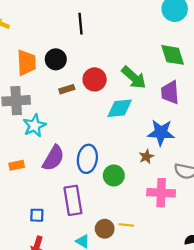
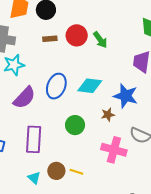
green arrow: (134, 78) -> (100, 40), moved, size x0.7
cyan diamond: (120, 108) -> (90, 86), moved
blue ellipse: (87, 159) -> (56, 86), moved

